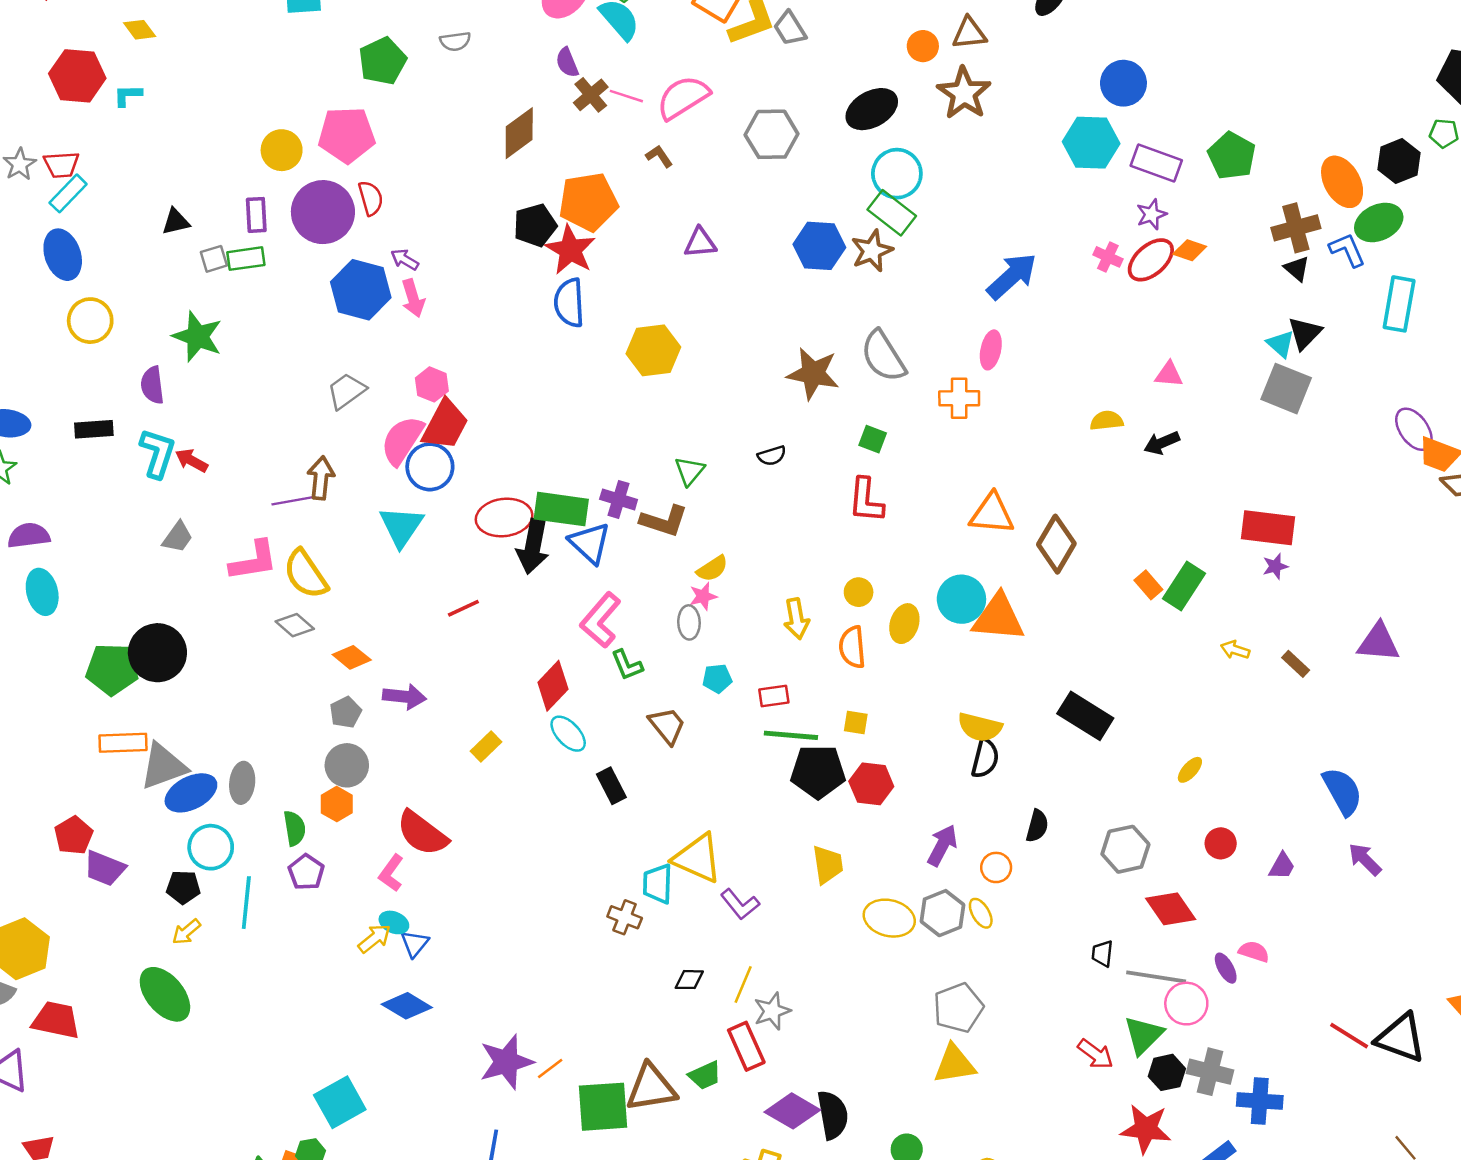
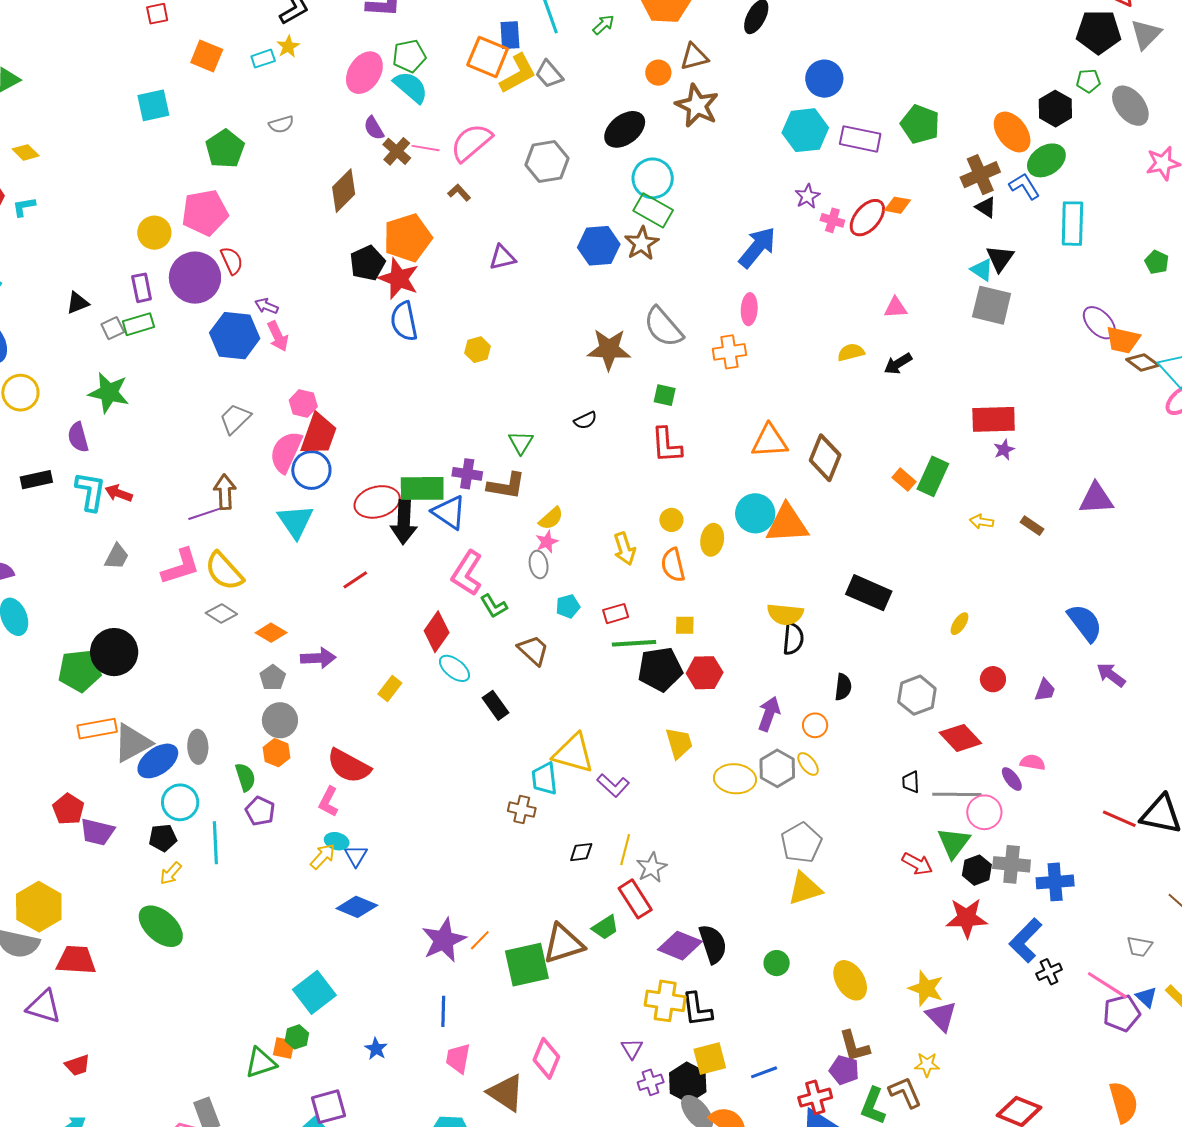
purple star: (1151, 214) -> (807, 196), moved
yellow hexagon: (653, 350) -> (478, 350), size x0.6

